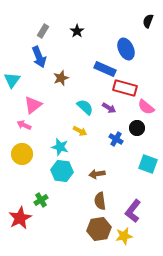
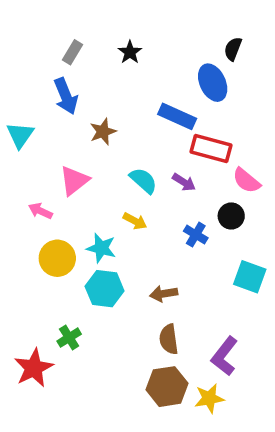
black semicircle: (148, 21) -> (233, 49), moved
pink triangle: (33, 105) -> (74, 181), moved
yellow circle: (22, 154) -> (57, 258), moved

